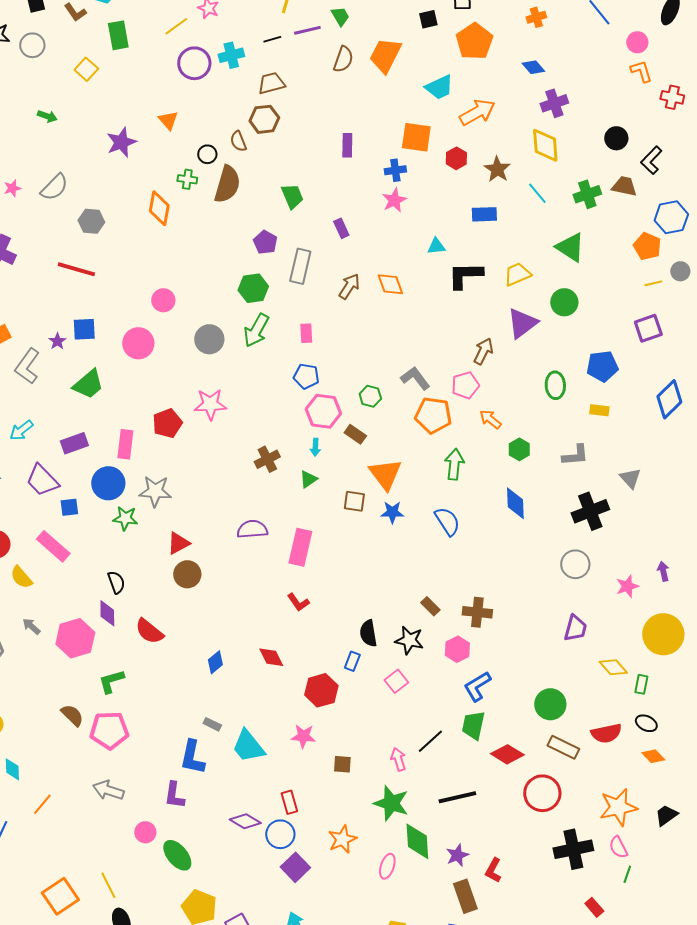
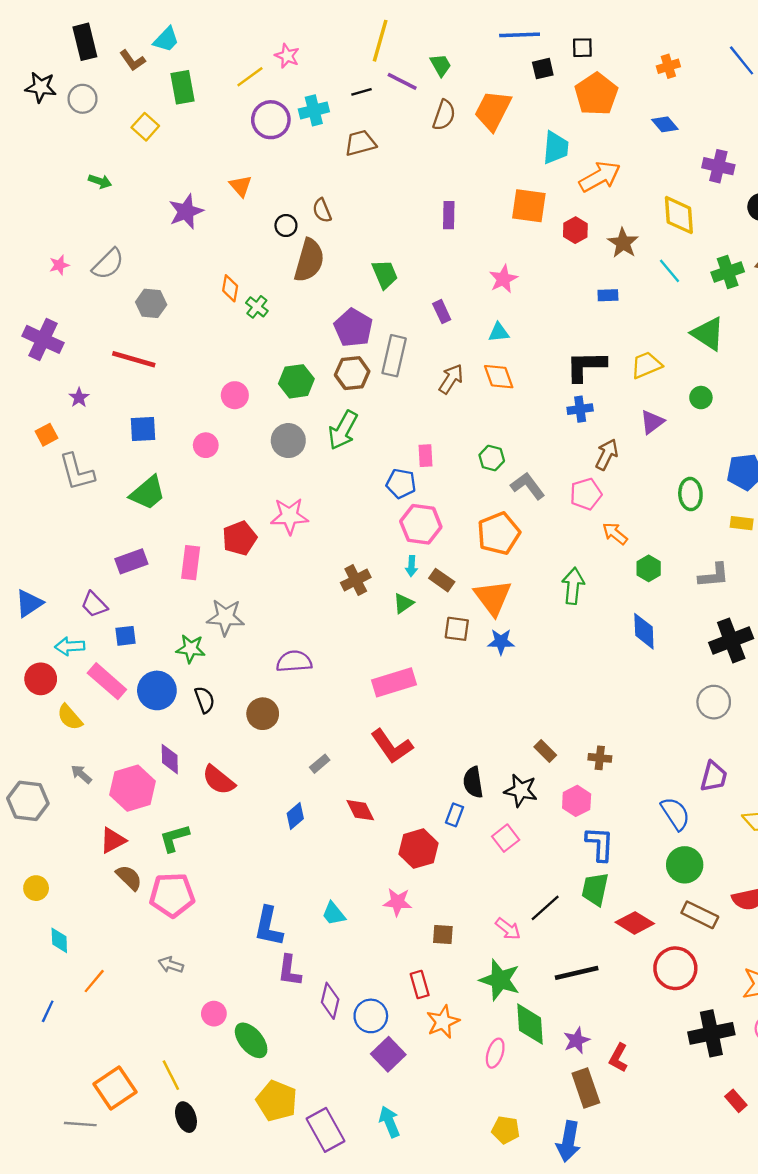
purple line: (307, 30) -> (402, 81), turned 40
cyan trapezoid: (439, 87) -> (556, 148), turned -60
purple cross: (554, 103) -> (718, 166), moved, turned 32
brown hexagon: (264, 119) -> (352, 373), moved
blue cross: (395, 170) -> (580, 409), moved
green cross: (187, 179) -> (257, 307), moved, turned 30
orange diamond: (159, 208) -> (230, 288), size x0.7
blue rectangle: (484, 214) -> (608, 295), size x0.7
purple pentagon: (265, 242) -> (353, 328), size x1.4
cyan triangle: (436, 246) -> (499, 332), moved
green hexagon: (253, 288) -> (296, 381), moved
green circle: (564, 302) -> (701, 398), size x0.7
purple triangle: (522, 323) -> (652, 422), size x0.7
pink rectangle: (306, 333) -> (425, 456), moved
purple star: (57, 341) -> (79, 398), moved
pink circle: (138, 343) -> (206, 445), size x0.7
gray L-shape: (27, 366) -> (77, 472), turned -51
green hexagon: (370, 396) -> (492, 458), moved
orange pentagon: (433, 415) -> (499, 534), moved, turned -30
cyan arrow: (21, 430) -> (70, 646), moved, turned 35
brown rectangle: (355, 434) -> (442, 580), moved
purple trapezoid: (42, 480) -> (94, 604), size x0.7
blue circle: (108, 483) -> (157, 690), moved
blue semicircle: (447, 521) -> (675, 814), moved
purple semicircle: (252, 529) -> (294, 661), moved
red triangle: (178, 543) -> (113, 840), moved
pink rectangle: (300, 547) -> (394, 682), turned 60
black semicircle: (116, 582) -> (205, 700), moved
red L-shape: (298, 602) -> (392, 746), size x1.6
brown cross: (477, 612) -> (600, 758), size x0.7
blue L-shape: (477, 686) -> (600, 844), turned 124
gray rectangle: (212, 724) -> (320, 764), moved, turned -66
cyan trapezoid: (248, 746) -> (334, 914), size x0.6
pink arrow: (398, 759) -> (508, 929), turned 145
gray arrow: (108, 790) -> (171, 965), size x0.7
purple L-shape: (174, 795) -> (289, 971), moved
red rectangle: (289, 802) -> (420, 985), moved
purple diamond: (245, 821) -> (330, 1001), turned 72

